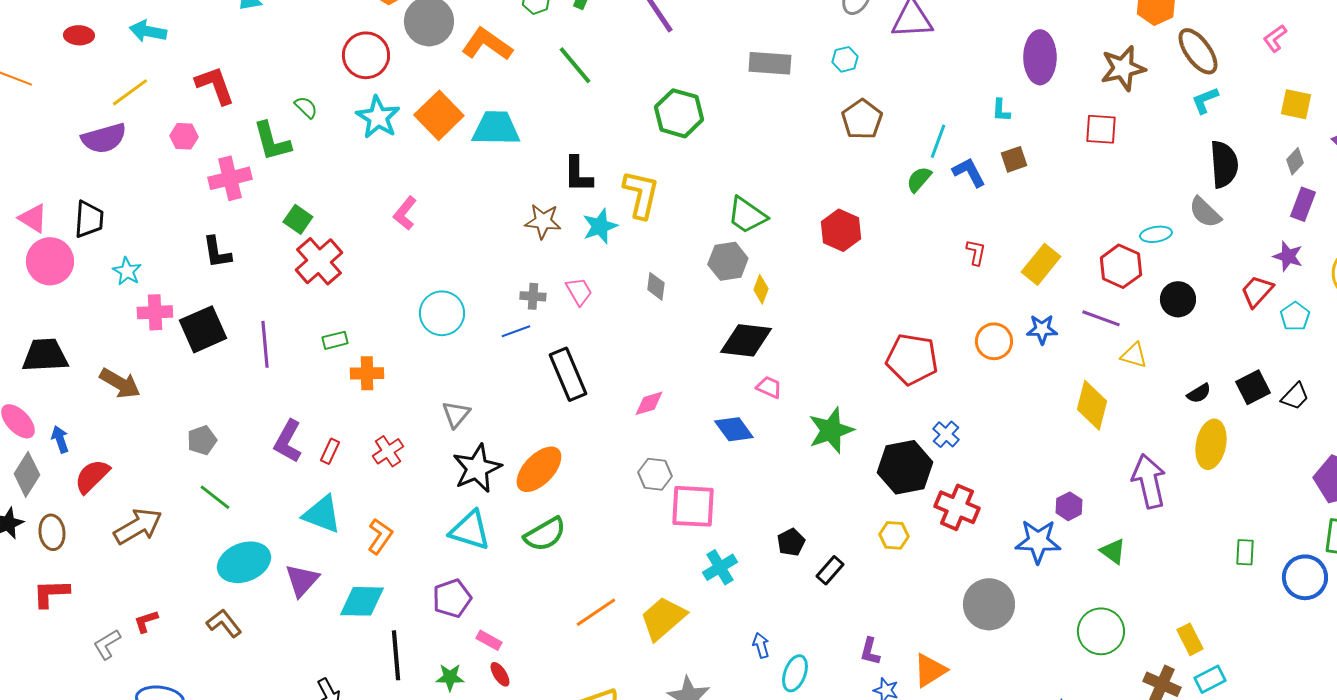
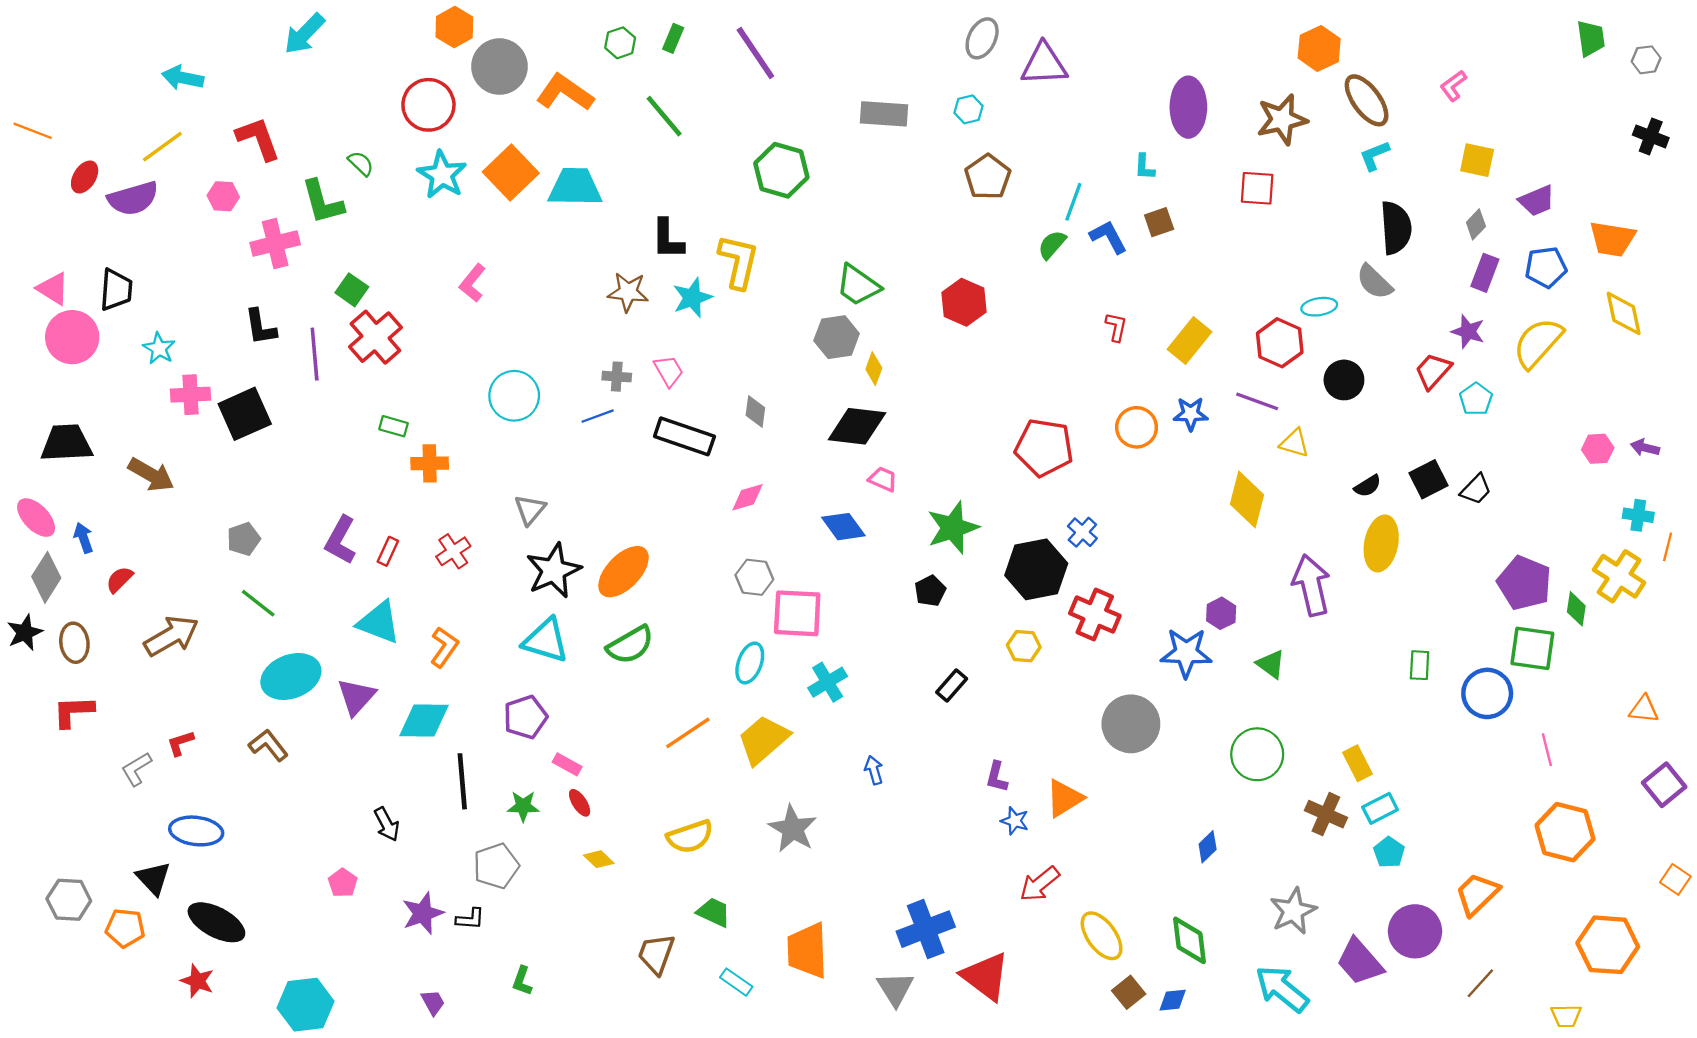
red ellipse: (79, 35) -> (85, 177), moved, turned -60
gray diamond: (656, 286) -> (755, 412), moved
green rectangle: (335, 340) -> (393, 426), turned 30
purple line: (265, 344) -> (315, 354), moved
black rectangle: (568, 374) -> (684, 436), moved, turned -48
red semicircle: (92, 476) -> (120, 580), size x0.7
black pentagon: (791, 542) -> (930, 591), moved
cyan ellipse: (795, 673) -> (750, 663), moved

